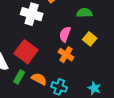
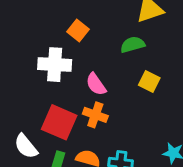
pink semicircle: (65, 34) -> (96, 84), moved, turned -42
orange cross: (66, 55) -> (95, 115), moved

